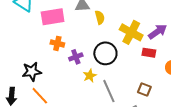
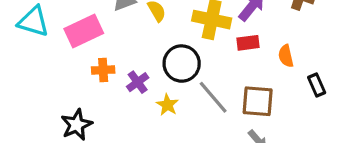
brown square: (144, 89) -> (258, 101), size x1.5
gray line: (109, 91) -> (213, 97), moved

